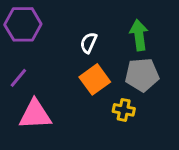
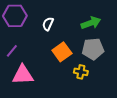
green arrow: (139, 35) -> (91, 23), turned 78
white semicircle: (89, 43) -> (48, 24), moved

